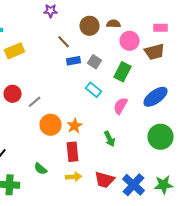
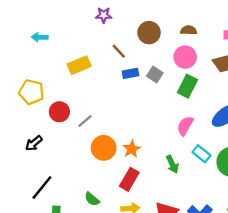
brown semicircle: (114, 24) -> (189, 30), moved
pink circle: (130, 41) -> (185, 57), moved
yellow rectangle: (15, 51) -> (79, 65), moved
cyan rectangle: (94, 90) -> (201, 154), moved
red rectangle: (73, 152) -> (129, 179), turned 36

